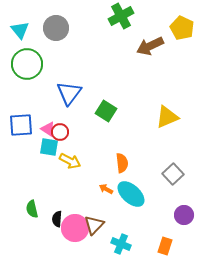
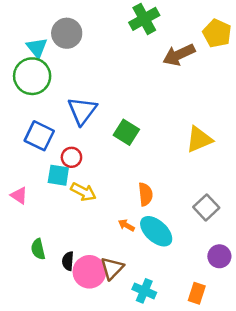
cyan triangle: (20, 30) -> (37, 48), moved
blue square: (21, 125) -> (39, 136), moved, turned 30
pink triangle: (48, 129) -> (19, 195), moved

